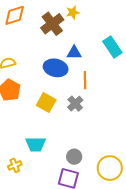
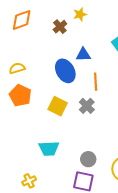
brown cross: (52, 24) -> (60, 27), size x0.6
blue ellipse: (56, 68) -> (65, 71), turned 50
yellow cross: (15, 165) -> (29, 181), moved

